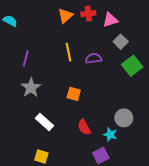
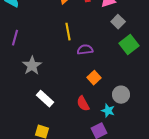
purple line: (26, 58) -> (15, 38), moved
purple semicircle: (94, 58) -> (85, 50), moved
orange square: (74, 94) -> (94, 78), moved, turned 32

